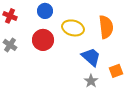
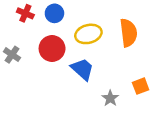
red cross: (10, 16) -> (25, 13), moved
yellow ellipse: (73, 28) -> (88, 34), turned -30
blue trapezoid: (91, 57) -> (82, 69), moved

